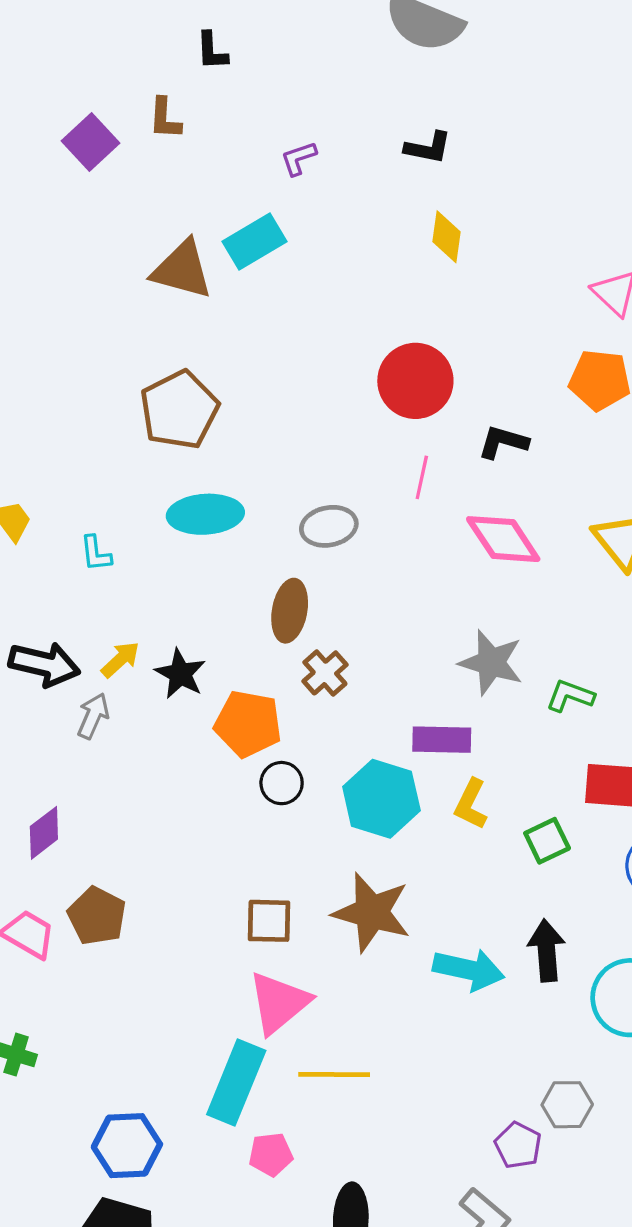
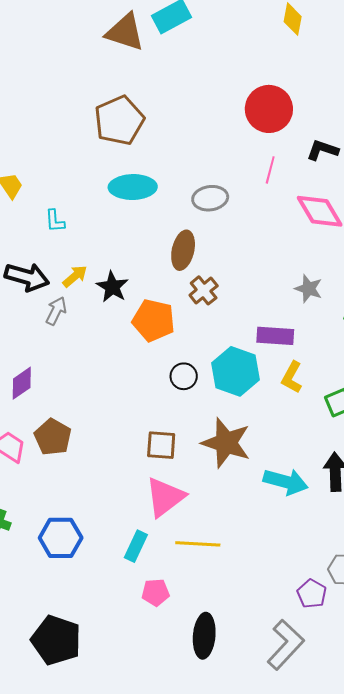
cyan L-shape: (96, 553) -> (55, 221), moved
gray star: (491, 662) -> (309, 289), size x0.7
black circle: (282, 783) -> (184, 376), moved
cyan rectangle: (236, 1083) -> (136, 546), size x0.6
blue hexagon: (127, 1146) -> (61, 538), moved

